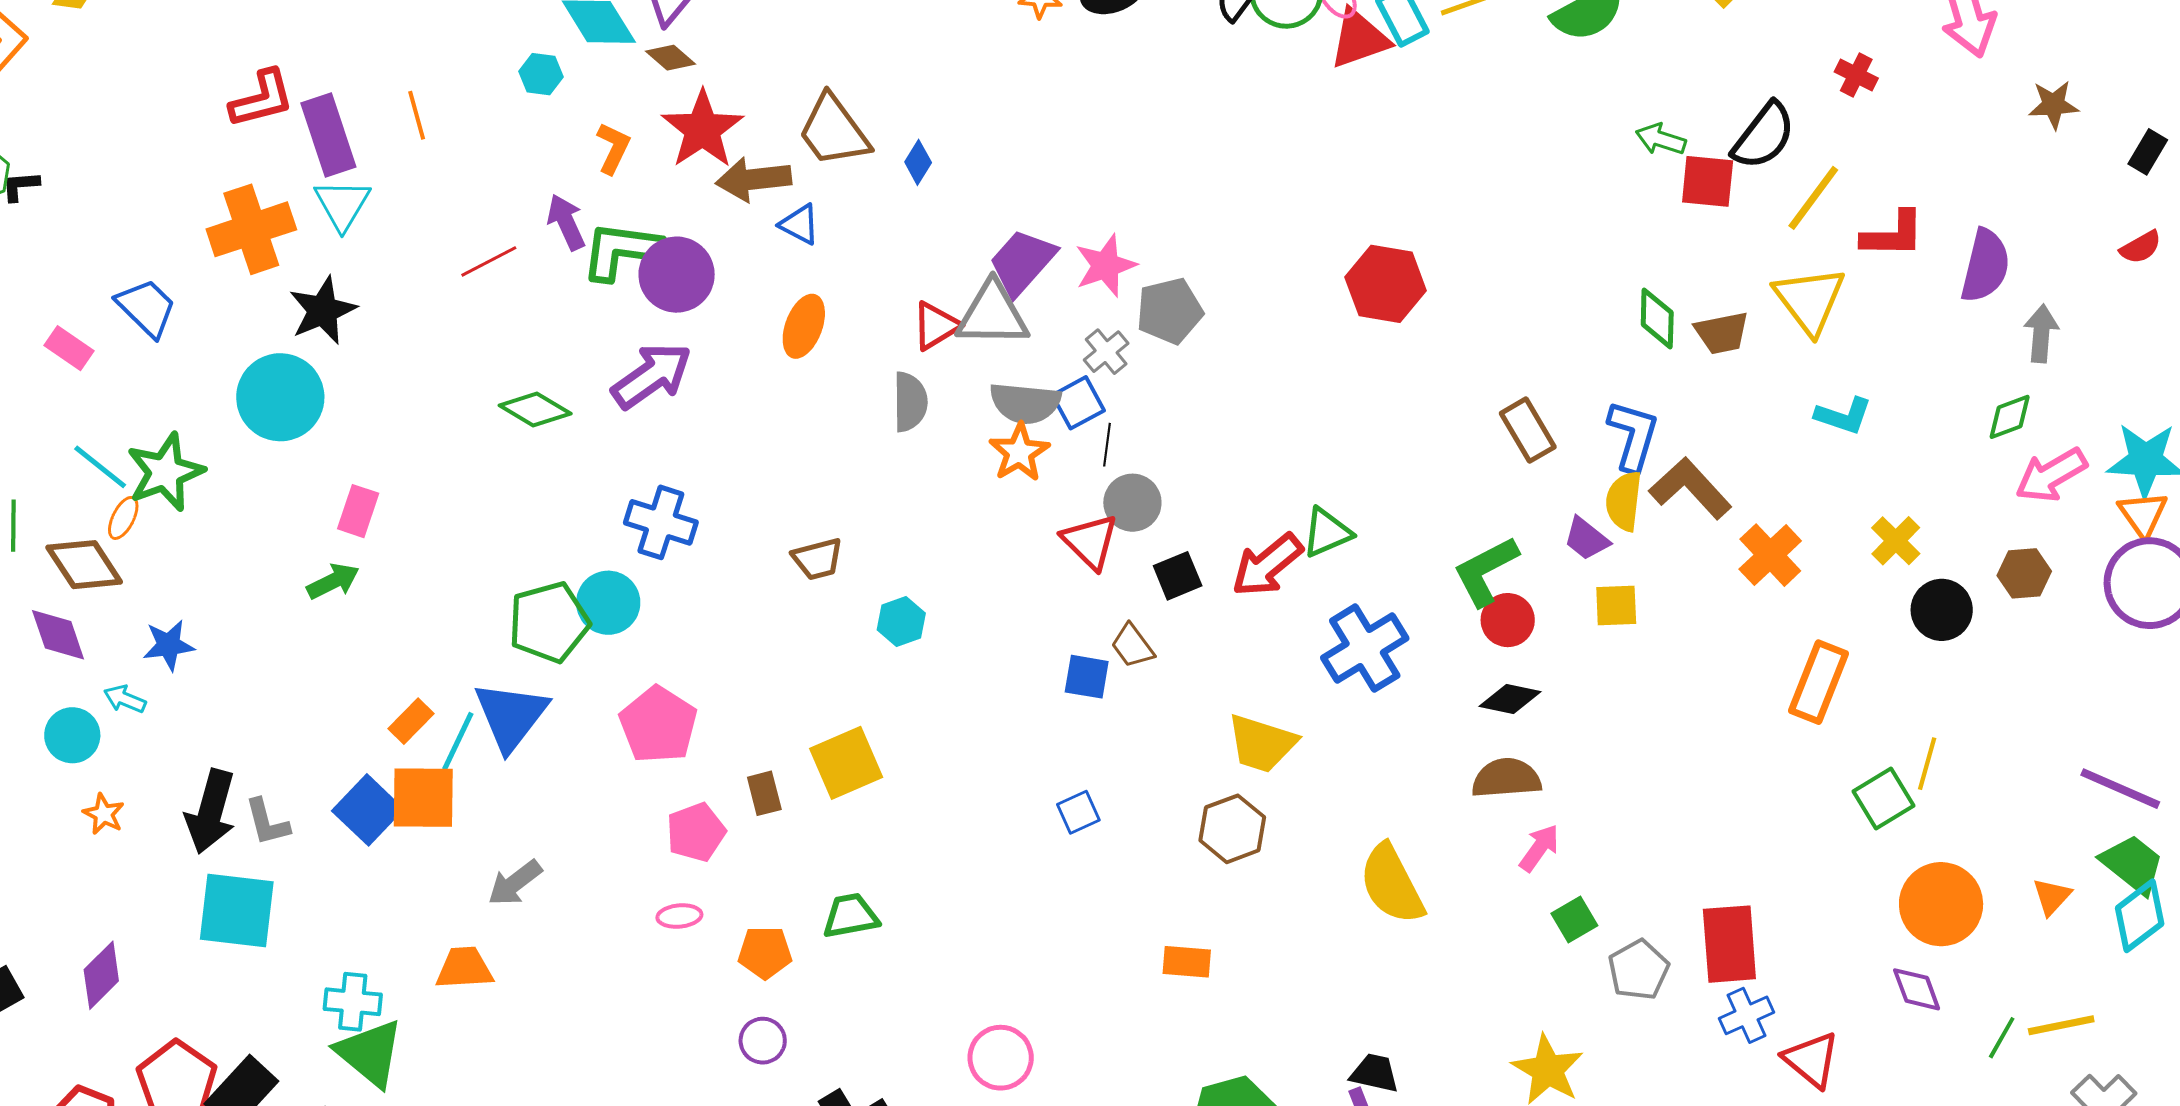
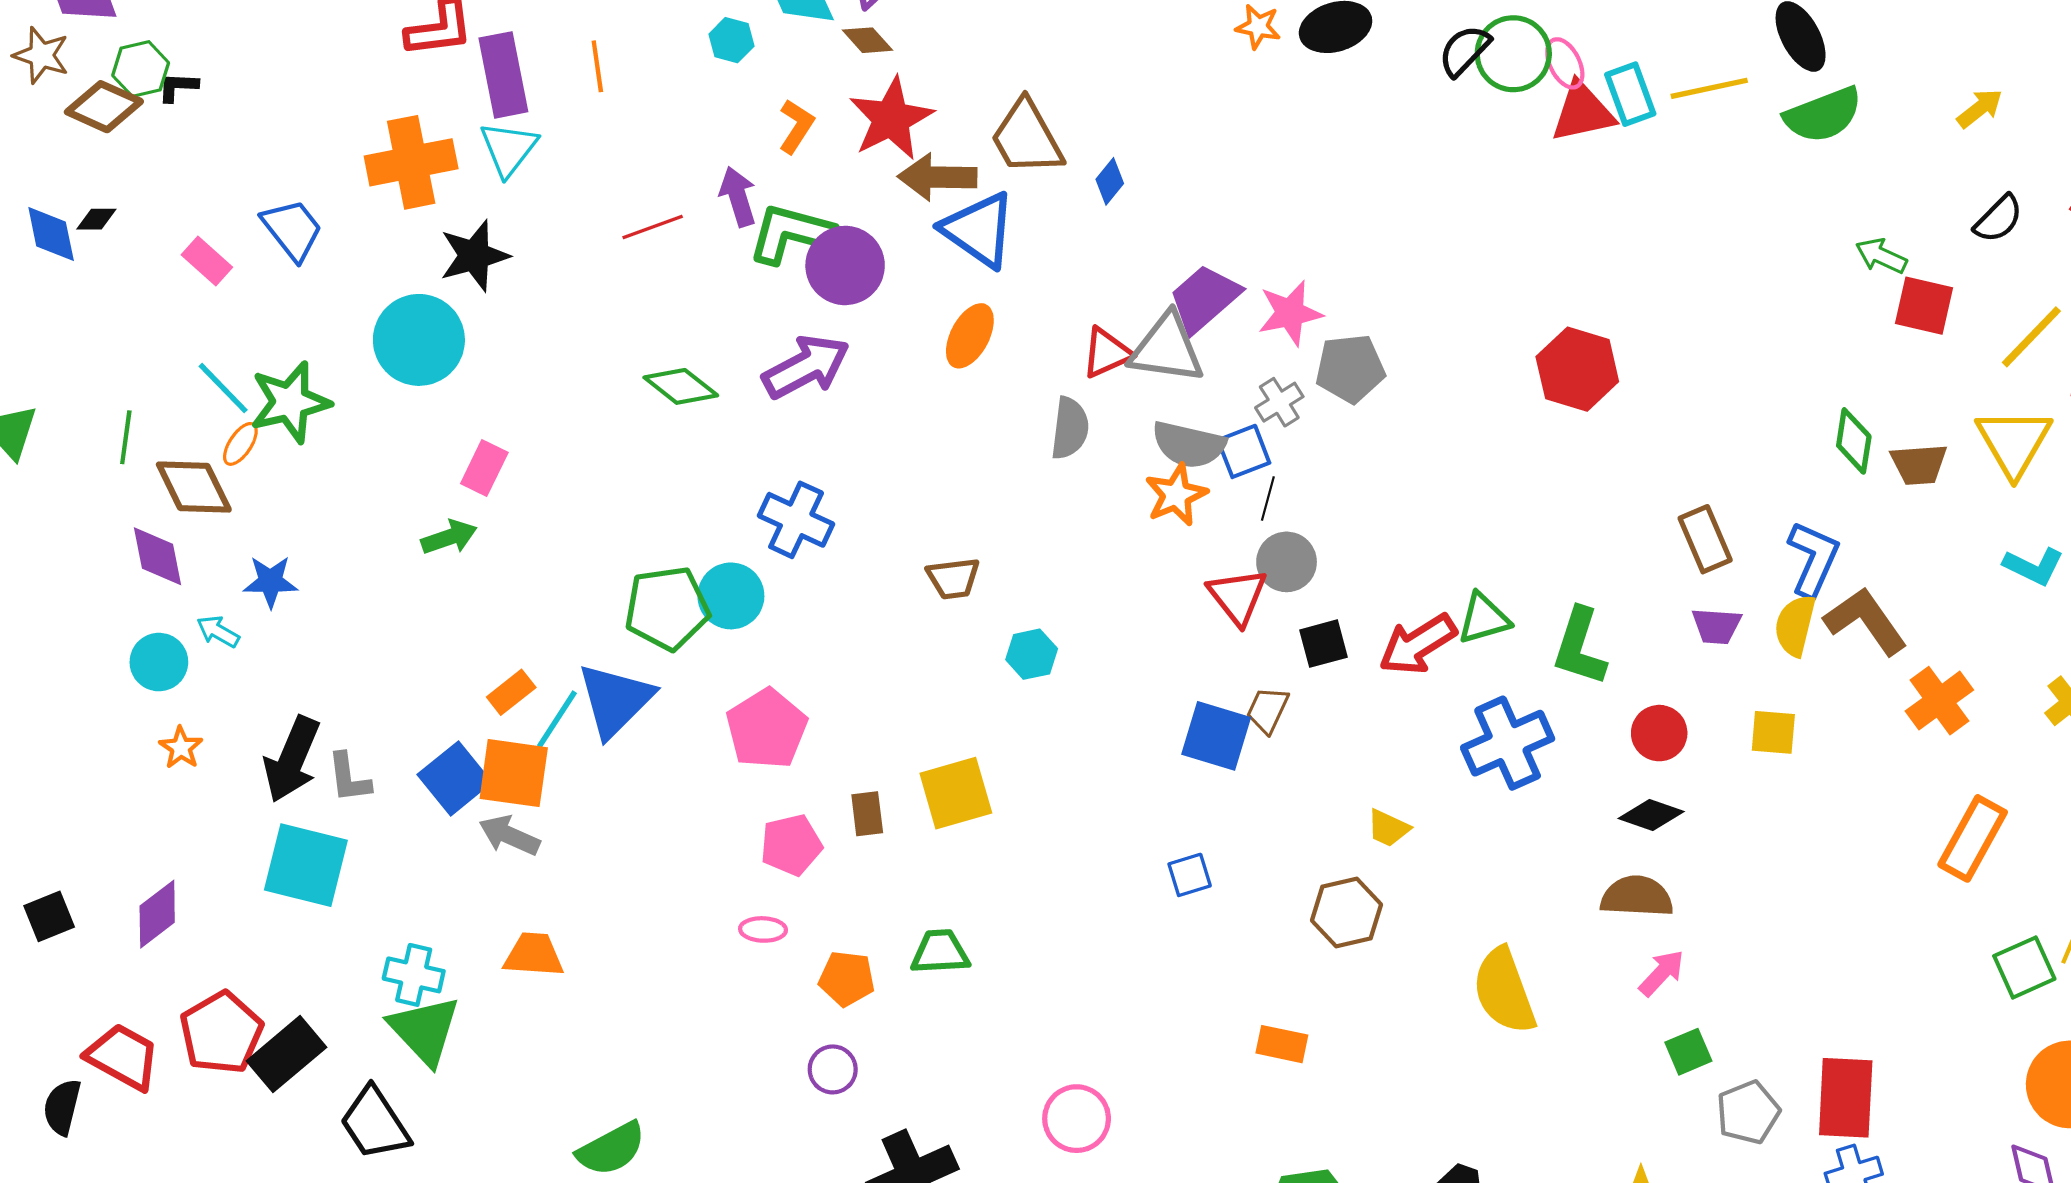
black semicircle: (1764, 136) -> (1998, 219), moved, size x0.7
blue triangle: (800, 224) -> (979, 230), size x1.8
purple trapezoid: (1586, 539) -> (1717, 626), moved, turned -42
green L-shape: (1486, 571) -> (1580, 647), moved, turned -52
brown trapezoid: (1132, 646) -> (1268, 710), turned 54
blue square: (1087, 677) -> (1216, 736), size x1.4
yellow trapezoid: (1262, 743) -> (1388, 828), size x0.6
gray arrow: (515, 883) -> (509, 835), moved, turned 54

